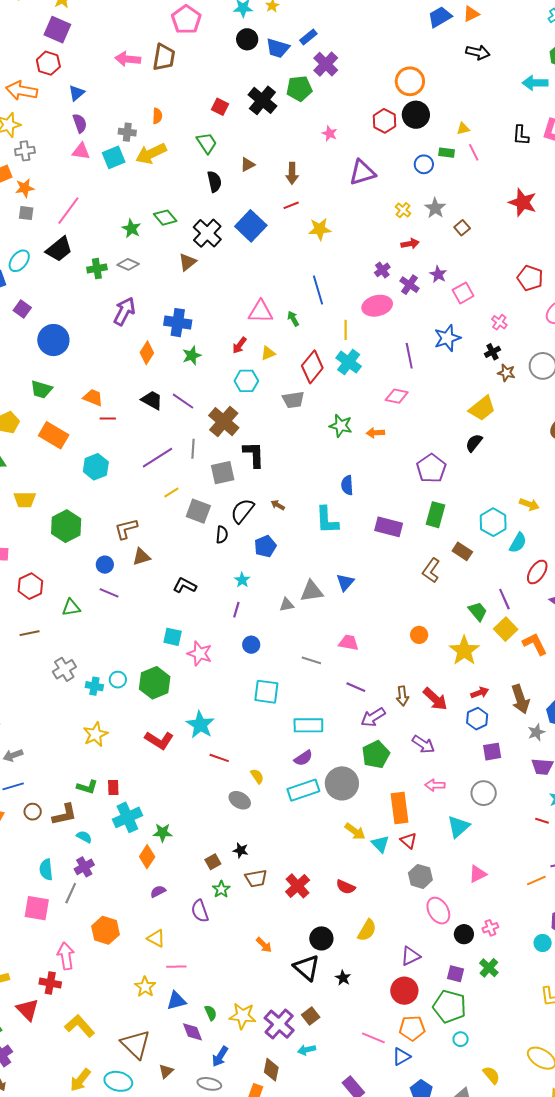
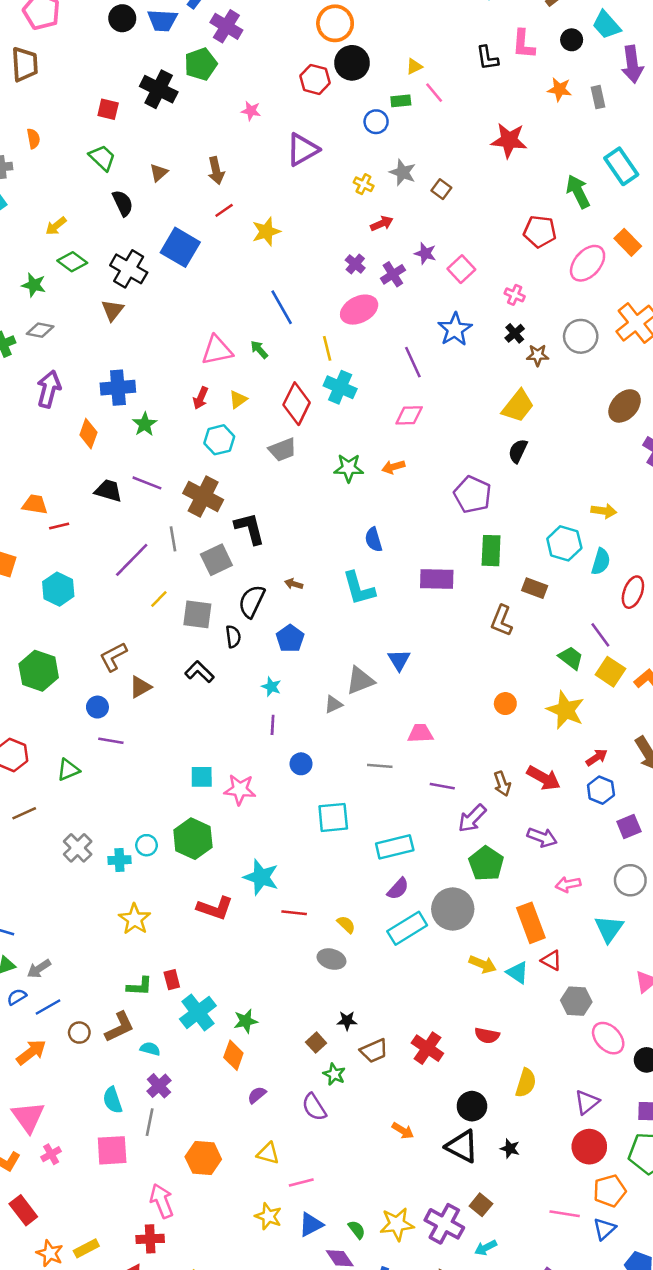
yellow arrow: (151, 154) -> (56, 226), moved, size x0.6
purple cross: (409, 285) -> (393, 274), turned 36
black L-shape: (185, 585) -> (199, 672), moved, turned 30

